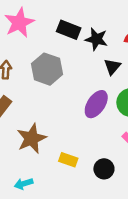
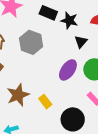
yellow rectangle: (68, 160) -> (45, 102), moved, turned 32
black circle: (104, 169) -> (73, 119), size x1.5

